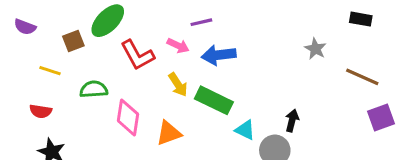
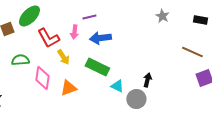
black rectangle: (361, 19) -> (200, 20), moved
pink arrow: (178, 46) -> (74, 32), turned 72
gray star: (315, 49) -> (162, 16), moved
yellow arrow: (178, 85) -> (63, 57), moved

